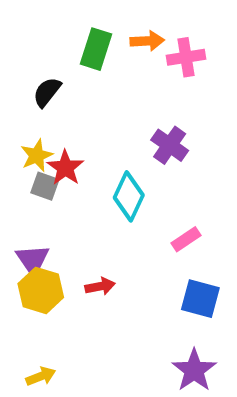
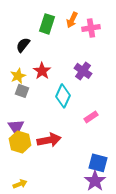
orange arrow: (147, 41) -> (72, 20), turned 119
red star: (65, 168) -> (42, 71), moved
red arrow: (100, 286) -> (49, 140), size x1.6
blue square: (200, 299) -> (98, 163), moved

